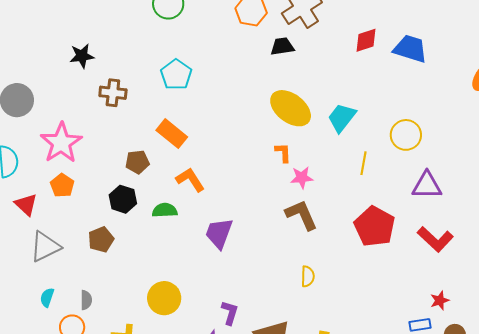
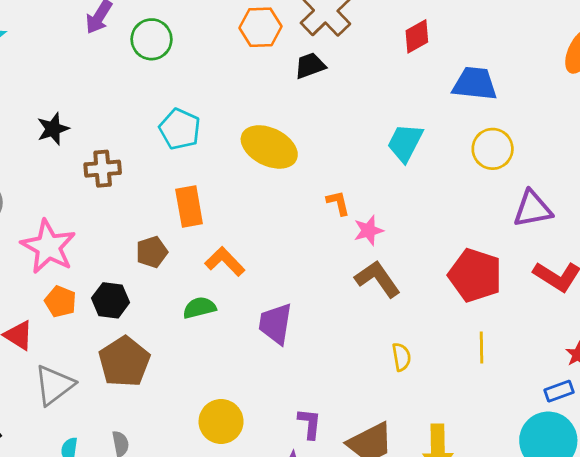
blue trapezoid: (410, 49) -> (475, 84), moved
yellow ellipse: (291, 108) -> (269, 147), moved
orange rectangle: (172, 134) -> (189, 206), turned 52
yellow line: (363, 163) -> (481, 348), moved
black hexagon: (123, 199) -> (111, 300), moved
brown pentagon: (101, 240) -> (124, 362), size x1.5

